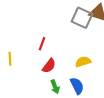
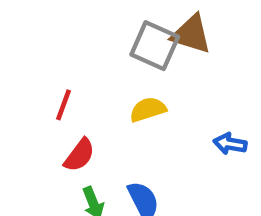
yellow semicircle: (83, 62) -> (148, 110), moved

